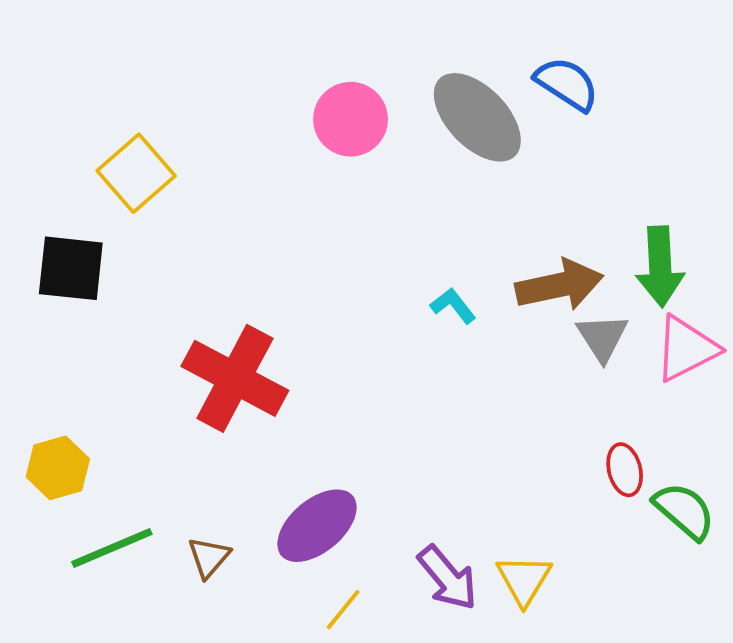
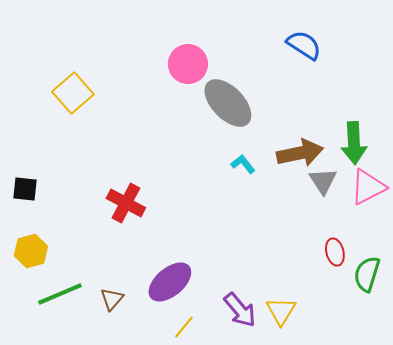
gray ellipse: (477, 117) -> (228, 103), moved
black square: (71, 268) -> (25, 189), moved, size x0.7
red cross: (235, 378) -> (126, 203), size x0.7
green semicircle: (684, 511) -> (367, 274), turned -114

